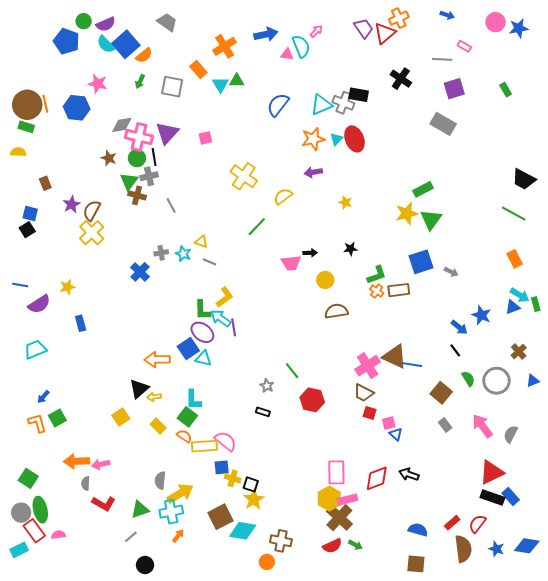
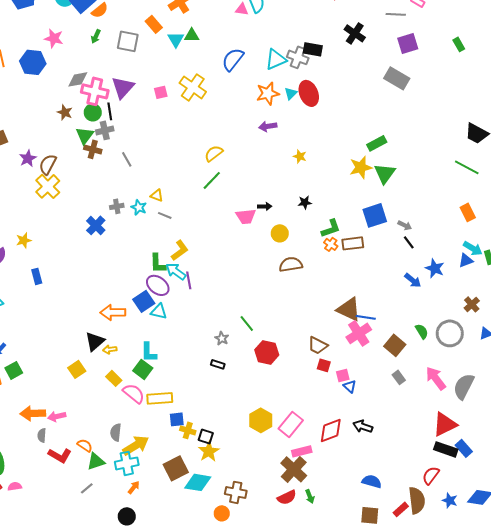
yellow cross: (244, 176) -> (193, 87), moved
yellow semicircle: (283, 196) -> (214, 153), moved
black line: (455, 350) -> (409, 242), moved
pink cross: (368, 366) -> (359, 333), moved
gray semicircle: (511, 434) -> (464, 386), size x1.5
orange semicircle: (184, 436) -> (85, 445), moved
pink semicircle: (226, 441) -> (134, 393), moved
pink rectangle: (336, 472) -> (291, 424), turned 40
yellow hexagon: (329, 499) -> (261, 420), moved
red rectangle: (452, 523) -> (401, 509), moved
green arrow: (356, 545) -> (310, 496), turned 40
black circle: (145, 565) -> (127, 516), moved

